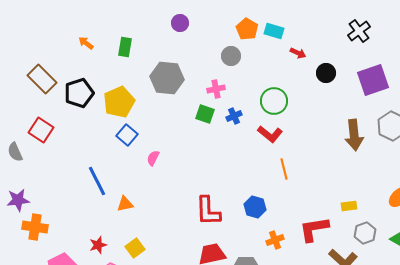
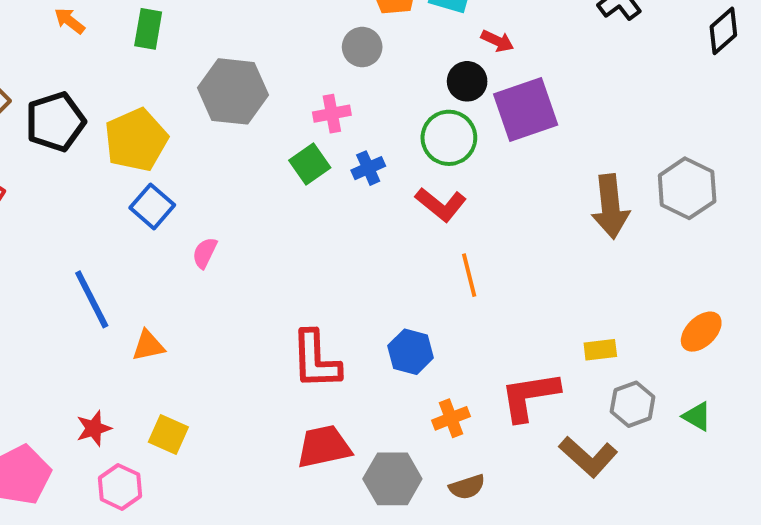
black circle: (326, 73) -> (467, 81), moved
purple square: (373, 80) -> (526, 110), moved
green square: (205, 114) -> (310, 164), turned 36
yellow square: (135, 248) -> (168, 434), turned -30

